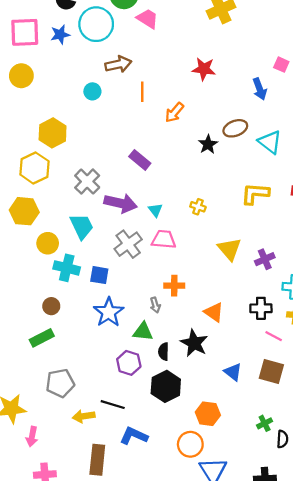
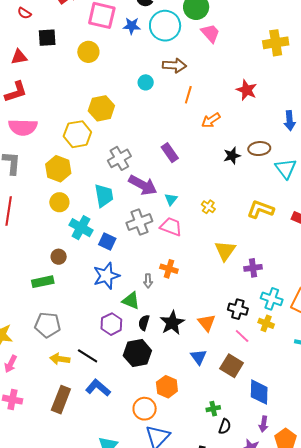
yellow circle: (48, 243) -> (59, 202), moved
orange triangle: (214, 312) -> (207, 323), moved

